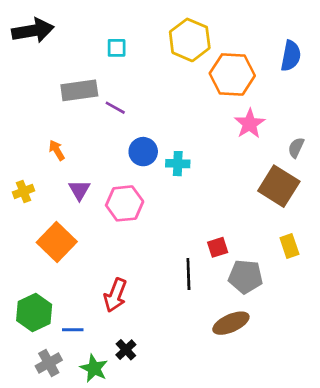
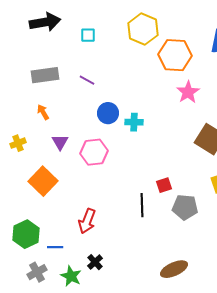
black arrow: (33, 31) -> (45, 22), moved
gray rectangle: (79, 90) -> (45, 75), moved
brown ellipse: (231, 323) -> (174, 269), moved

